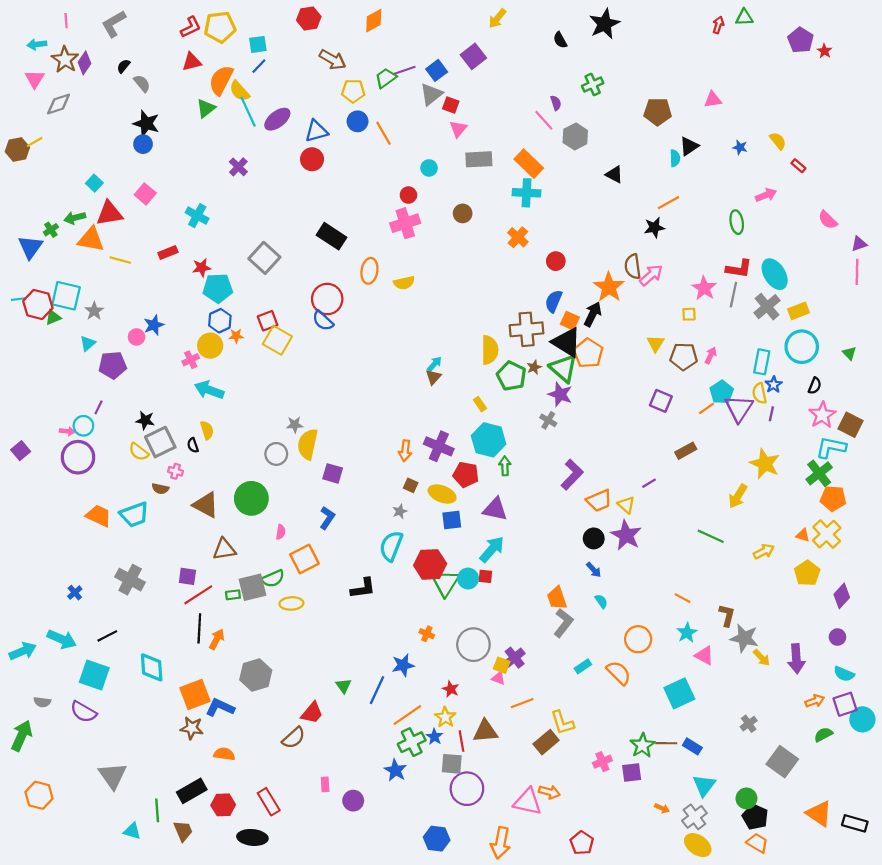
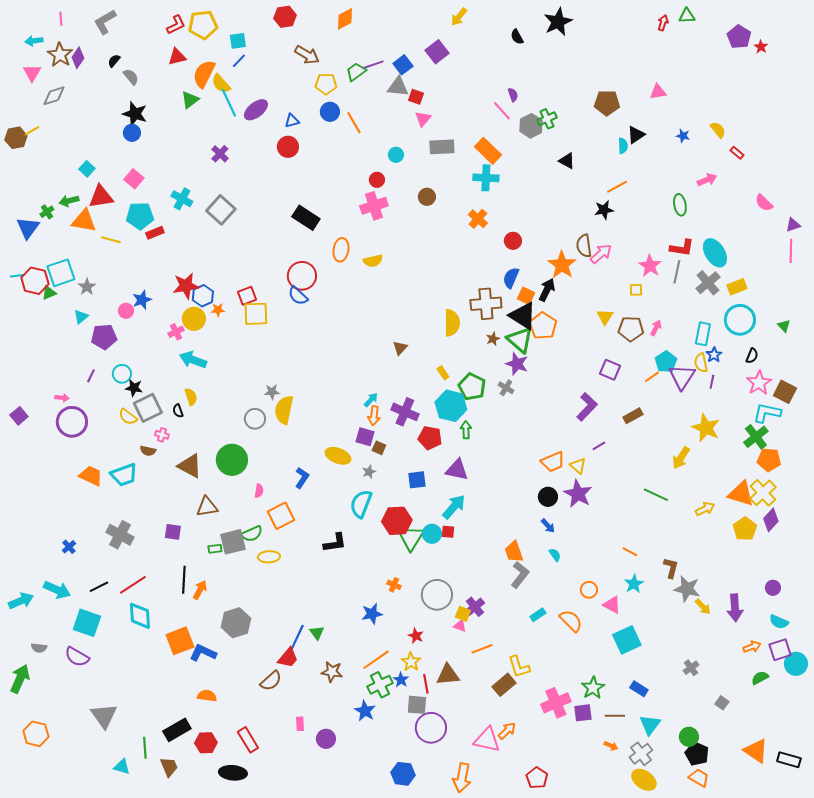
green cross: (593, 85) -> (547, 119), moved
gray triangle: (431, 94) -> (398, 87), turned 45
blue triangle: (316, 131) -> (292, 121), size x0.7
gray square: (264, 258) -> (221, 210), moved
red star: (202, 268) -> (186, 286), moved, size x1.5
cyan pentagon: (218, 288) -> (140, 216), moved
cyan square: (66, 296) -> (61, 273), turned -32
yellow square: (277, 340) -> (256, 314), turned -32
cyan arrow: (434, 364) -> (371, 400), moved
green pentagon: (511, 376) -> (472, 387), moved
cyan circle: (83, 426) -> (122, 374), moved
purple square: (333, 473) -> (365, 437), moved
purple L-shape: (572, 475) -> (587, 407), moved
yellow ellipse: (442, 494) -> (338, 456), moved
orange triangle: (803, 535) -> (741, 494), size x2.0
red line: (198, 595) -> (133, 585), moved
purple diamond: (842, 596) -> (771, 520), moved
orange circle: (638, 639) -> (589, 590), size x0.7
pink triangle: (704, 655) -> (612, 605), moved
blue line: (377, 690) -> (297, 638), moved
brown star: (192, 728) -> (332, 672), moved
brown line: (666, 743) -> (615, 716), moved
pink cross: (602, 762) -> (556, 703), size x1.6
gray square: (782, 762) -> (722, 703), size x0.5
orange arrow: (549, 792) -> (507, 731), turned -60

